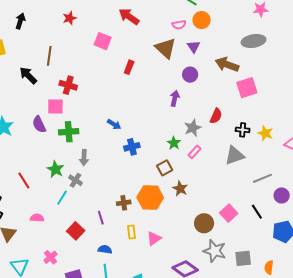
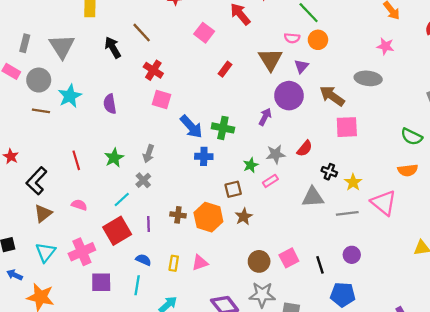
brown line: (49, 56) -> (142, 33), turned -66
purple circle: (190, 75) -> (289, 96), size x1.6
pink square: (55, 107) -> (161, 99), moved
blue arrow: (114, 124) -> (191, 127), size x1.6
green cross: (69, 132) -> (223, 128), moved
gray line: (263, 178) -> (347, 213), moved
gray cross: (76, 180) -> (143, 180), moved
cyan line: (62, 198) -> (122, 199), moved
red square: (76, 231) -> (117, 231), size x1.4
yellow rectangle: (131, 232) -> (174, 263), moved
gray star: (215, 251) -> (262, 295), turned -30
pink cross: (50, 257) -> (82, 252), size x1.6

